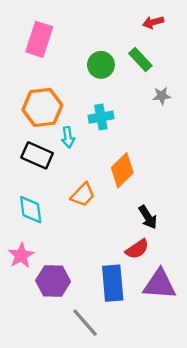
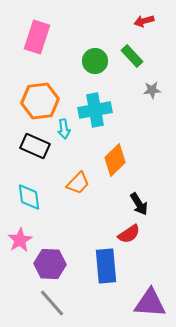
cyan cross: (101, 117) -> (95, 110), size x1.4
purple triangle: (160, 284) -> (150, 303), moved
gray line: (85, 323) -> (52, 303), moved

